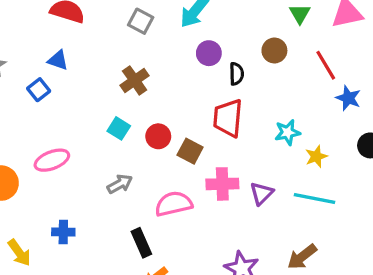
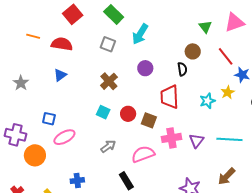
purple circle: (209, 53) -> (145, 68), moved
blue triangle: (58, 60) -> (60, 75), turned -48
black semicircle: (237, 74) -> (182, 69), moved
blue square: (39, 90) -> (49, 119), moved, turned -32
yellow star: (316, 156) -> (228, 92), moved

